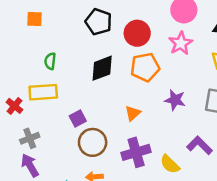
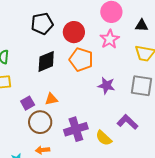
black pentagon: (98, 22) -> (42, 24), turned -30
orange pentagon: (145, 67) -> (81, 60), turned 30
orange triangle: (133, 113) -> (51, 99), moved, turned 32

